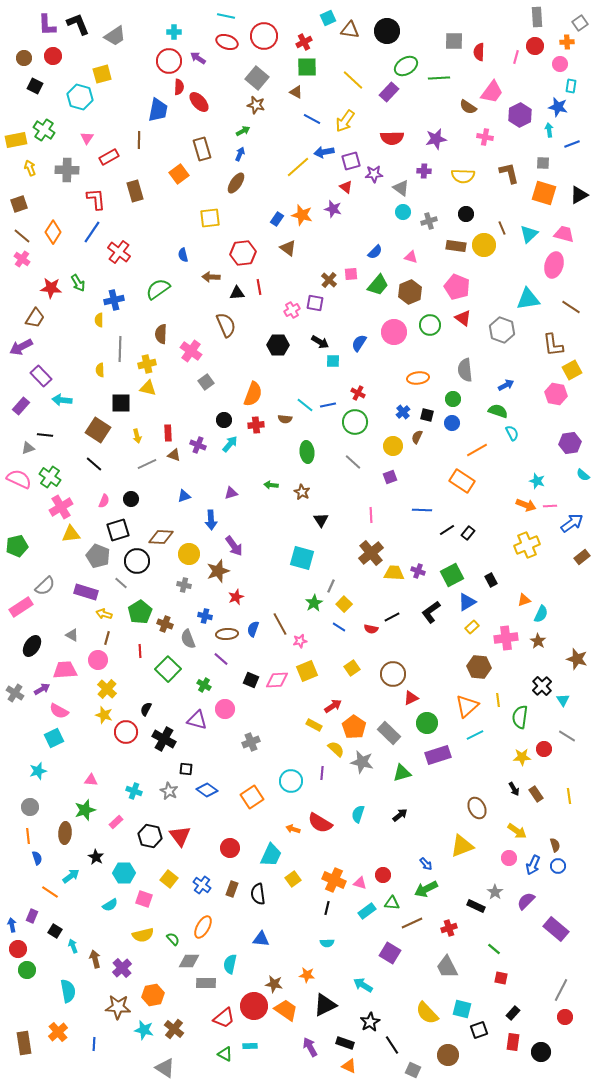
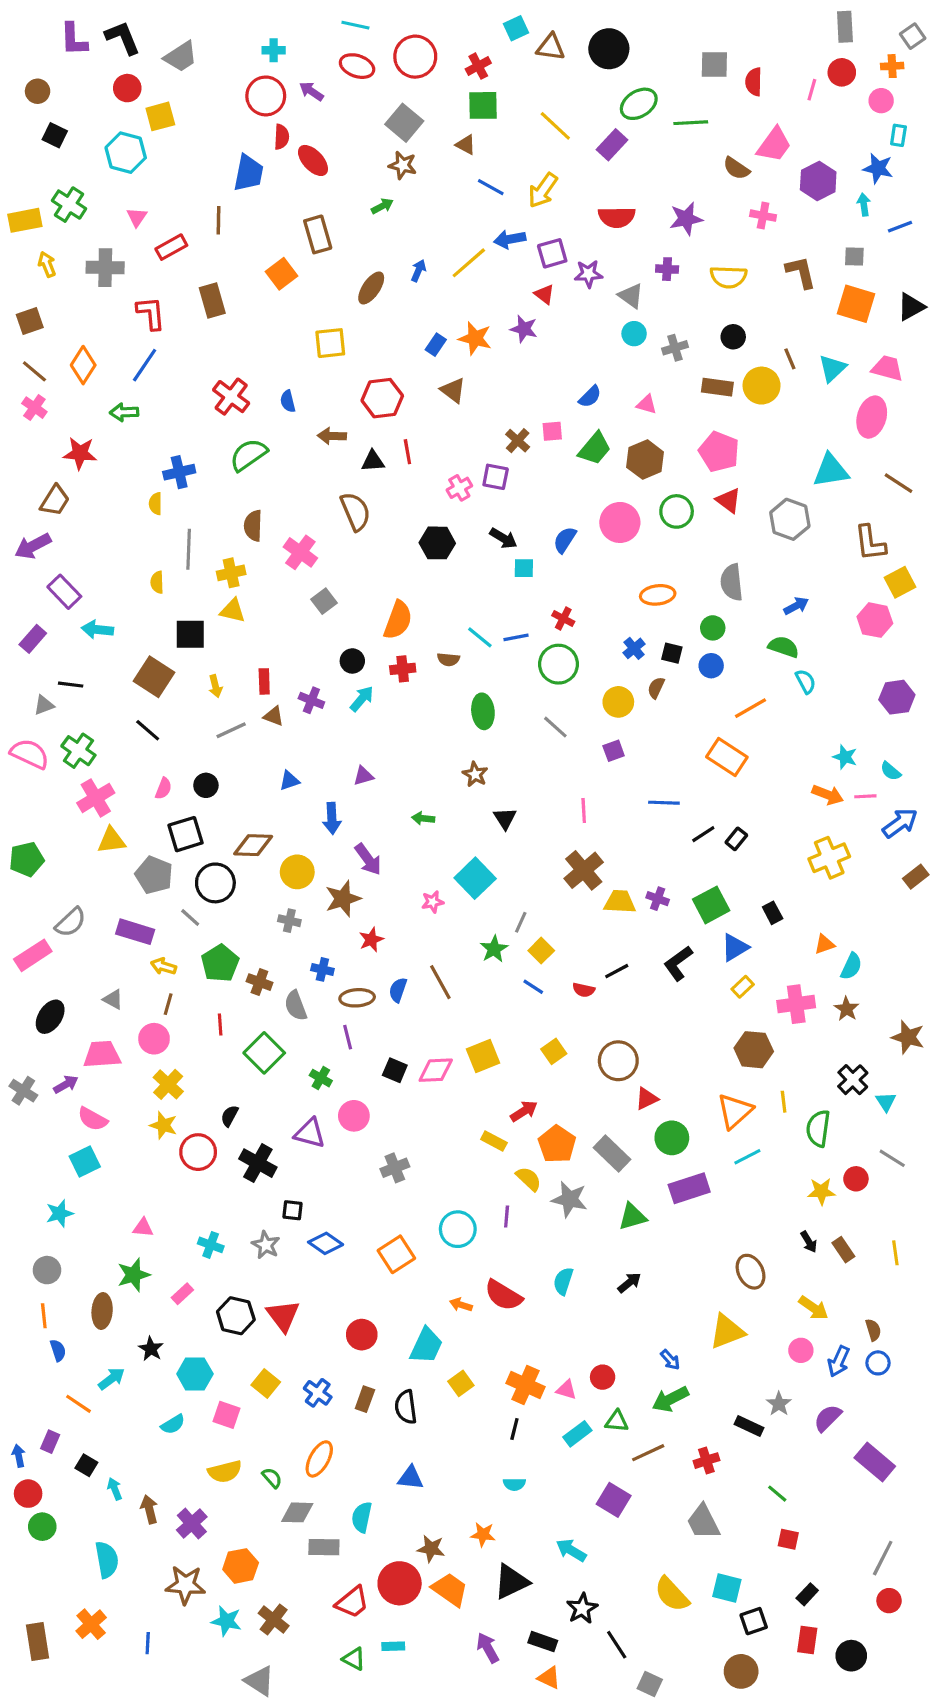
red circle: (53, 56) -> (127, 88), moved
blue arrow: (240, 154) -> (418, 271), moved
red cross: (119, 252) -> (231, 397), moved
green arrow: (78, 283) -> (124, 412), moved, turned 120
cyan semicircle: (583, 475) -> (891, 771), moved
green arrow: (271, 485) -> (423, 818), moved
cyan square: (302, 558) -> (475, 878), turned 30
pink star: (300, 641) -> (433, 902), moved
purple line: (221, 659) -> (348, 1037), turned 35
brown circle: (448, 1055) -> (741, 1671), moved

